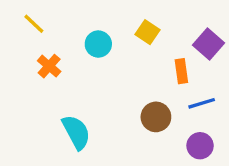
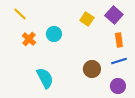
cyan circle: (98, 44) -> (54, 34), moved
purple square: (208, 44) -> (114, 15), moved
orange rectangle: (181, 71) -> (119, 40), moved

